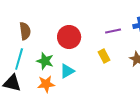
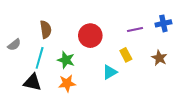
cyan triangle: (67, 71) -> (110, 72), moved

